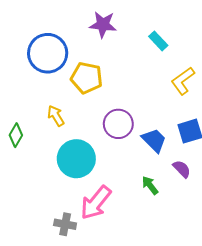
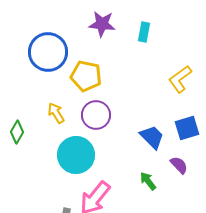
cyan rectangle: (158, 41) -> (144, 32), moved, turned 54
purple circle: (118, 124) -> (96, 115), moved

